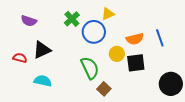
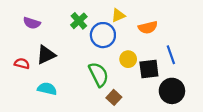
blue line: (160, 38) -> (171, 55), moved
orange semicircle: (135, 39) -> (148, 27), moved
black circle: (171, 84) -> (172, 91), moved

